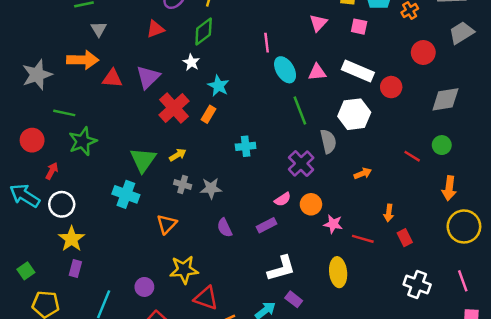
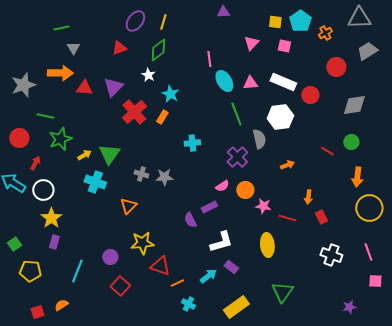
yellow arrow: (178, 155) -> (84, 155), moved
purple semicircle: (225, 228) -> (190, 220), moved

